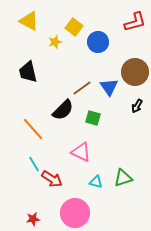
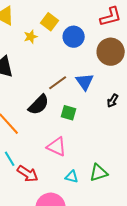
brown circle: (135, 72) -> (111, 52), moved

